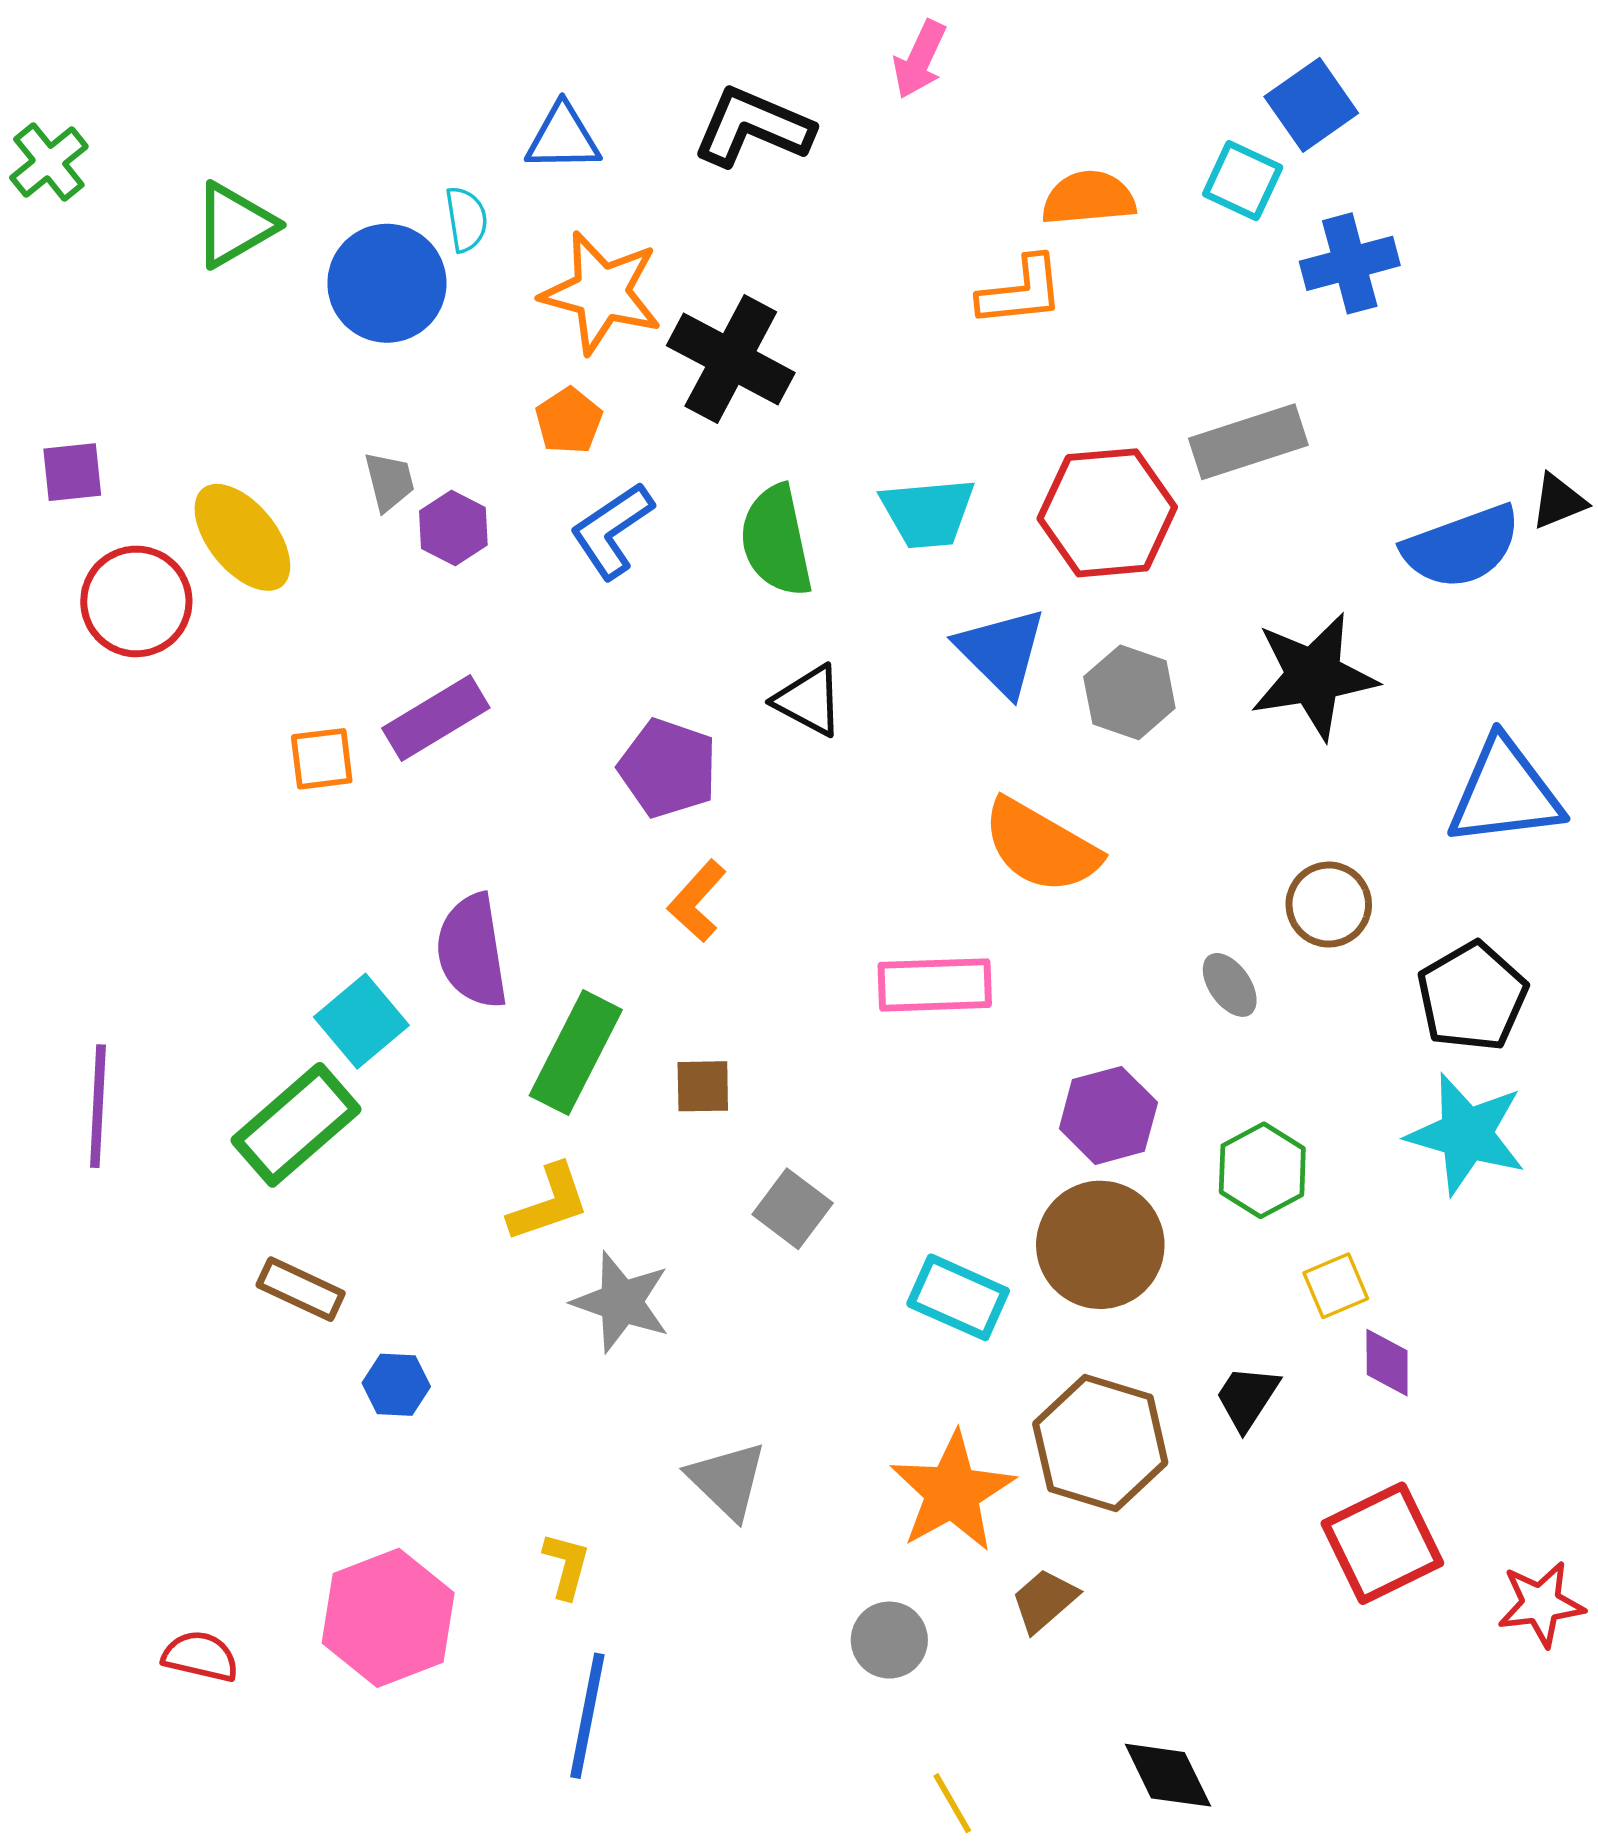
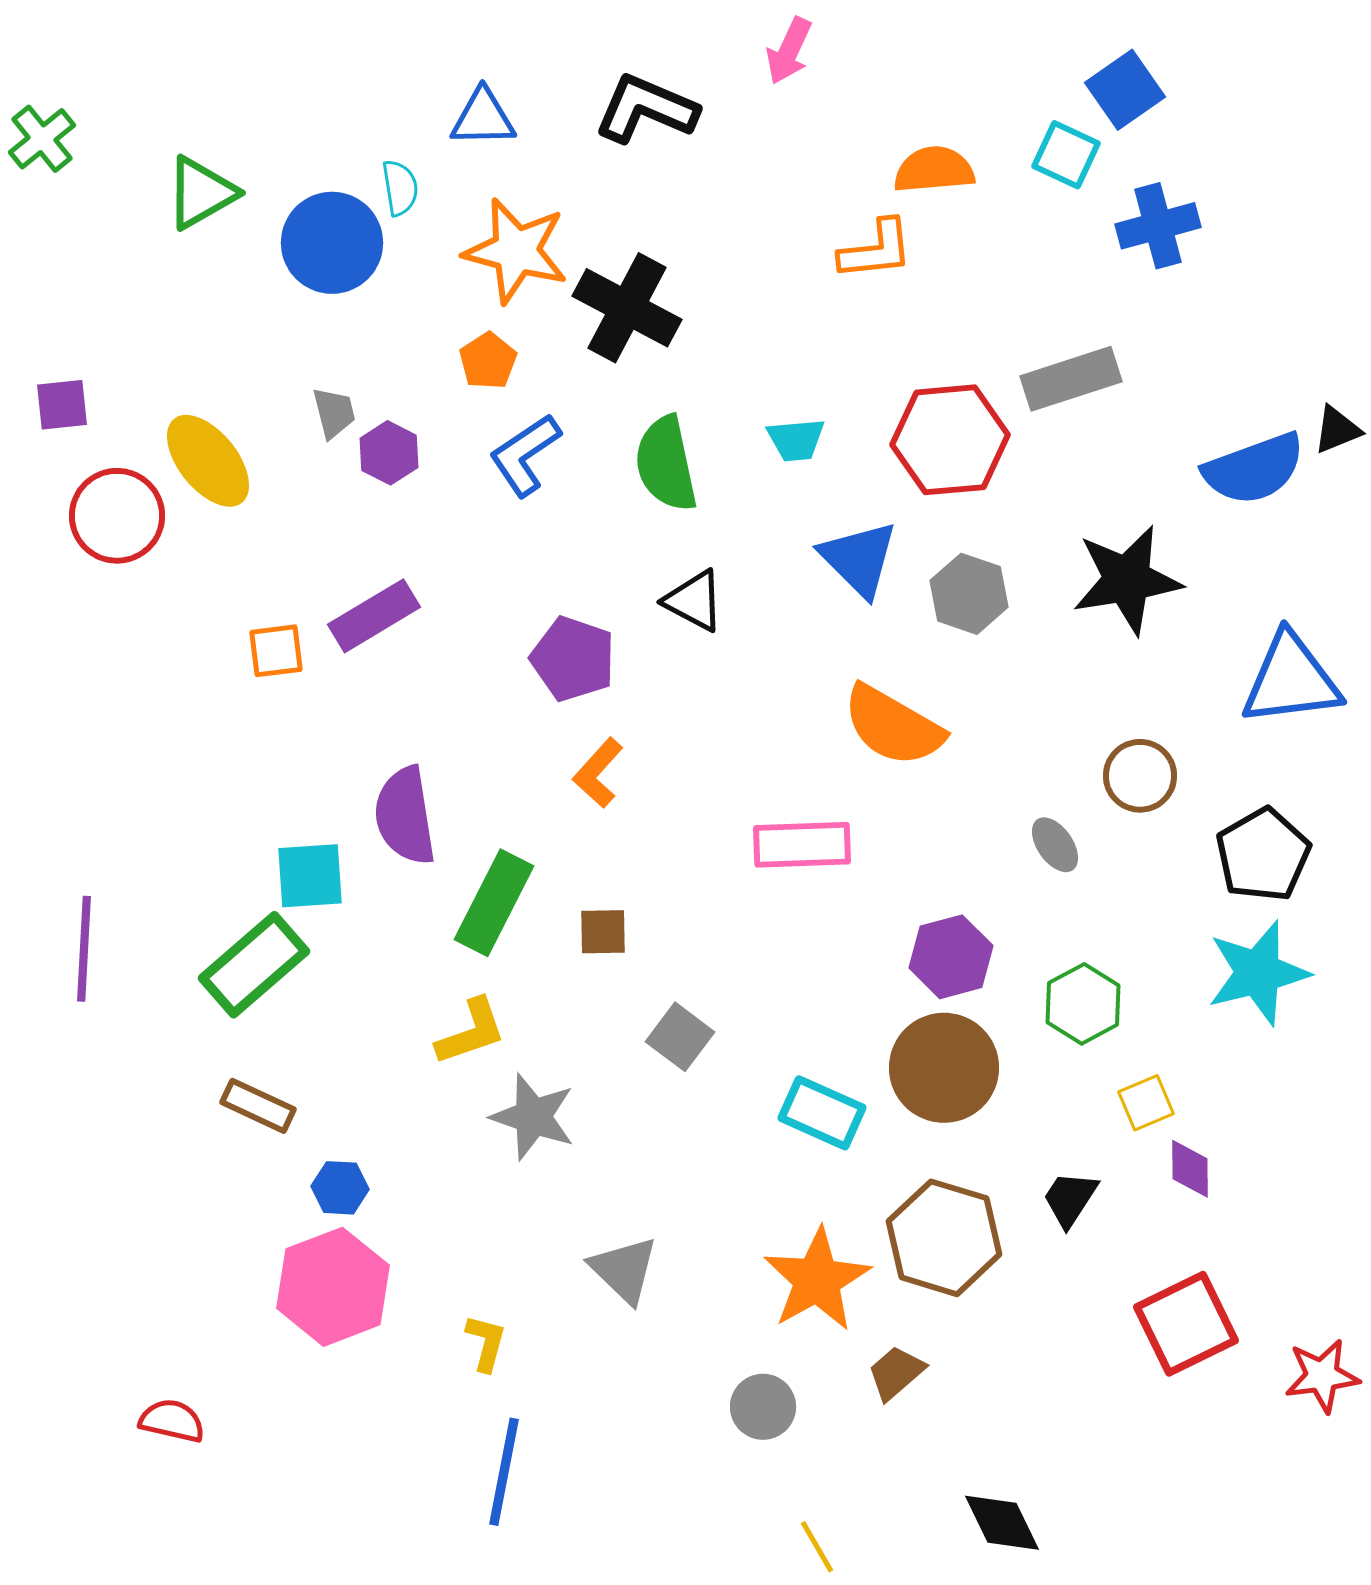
cyan trapezoid: (928, 513) -> (796, 440), size x0.7
cyan square: (361, 1021) -> (310, 876), turned 36
cyan star: (1466, 1134) -> (1258, 973), turned -30
pink hexagon: (388, 1618) -> (333, 1287), moved

